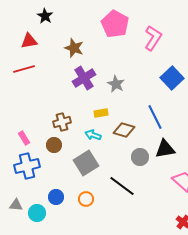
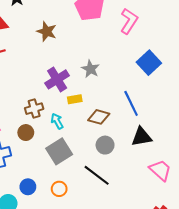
purple cross: (84, 78) -> (57, 79), moved
cyan arrow: (93, 135) -> (57, 121), moved, turned 42
gray circle: (140, 157) -> (105, 145), moved

